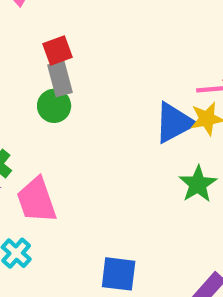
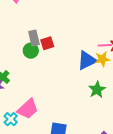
red square: (58, 50) -> (47, 43), moved
pink trapezoid: (37, 200) -> (28, 109), moved, turned -115

